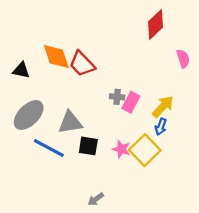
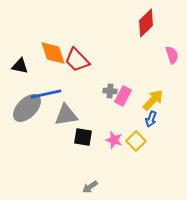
blue line: (49, 148) -> (46, 94), moved, turned -40
yellow square: (145, 150) -> (136, 141), size x0.7

